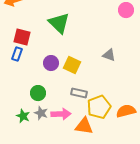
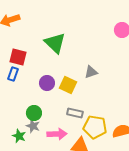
gray triangle: (109, 55) -> (91, 72), moved, turned -40
yellow pentagon: (99, 107) -> (95, 127), turned 30
gray star: (41, 113) -> (33, 126), moved

